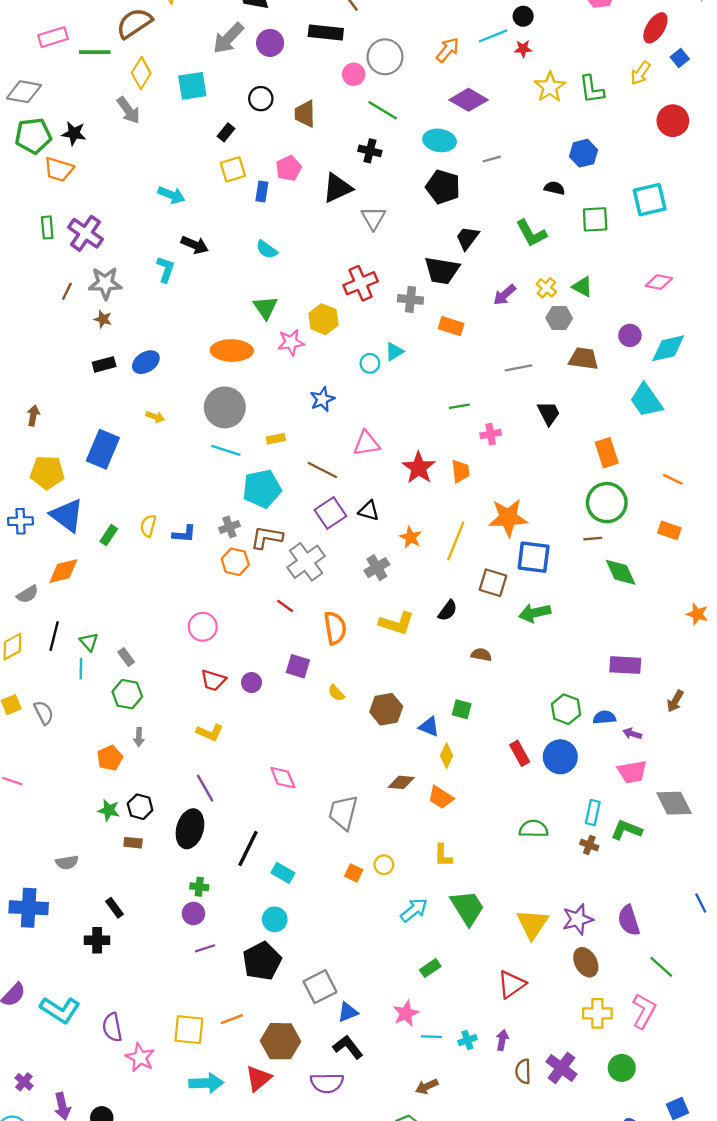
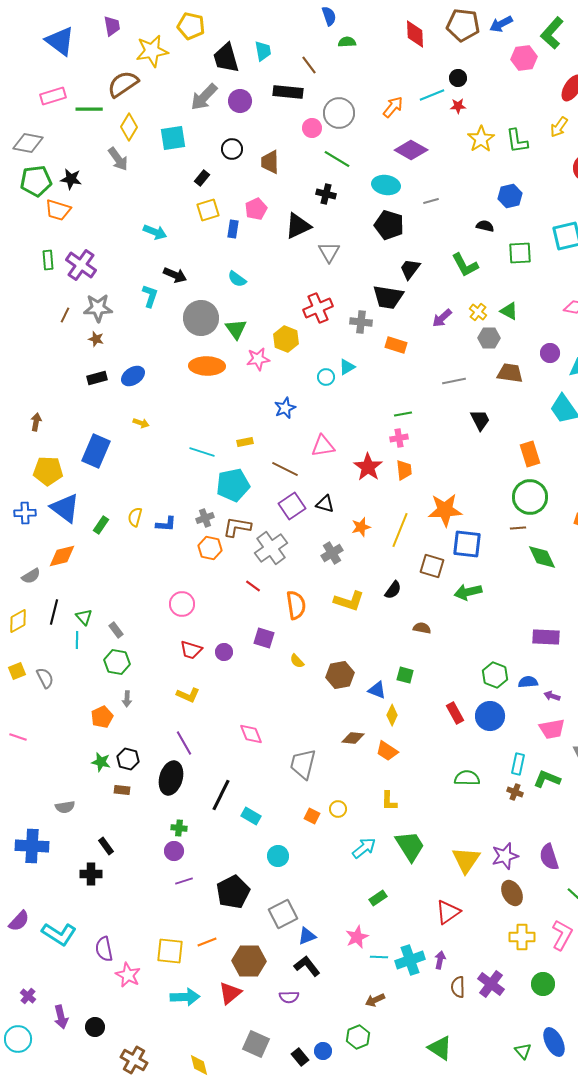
gray circle: (225, 407) -> (201, 318), moved
pink cross: (491, 434) -> (399, 438), moved
orange star: (411, 537) -> (361, 527), turned 30
cyan circle: (275, 919) -> (278, 856), moved
cyan cross: (467, 1040) -> (410, 960), size x1.8
purple semicircle: (327, 1083) -> (289, 997), size x0.7

